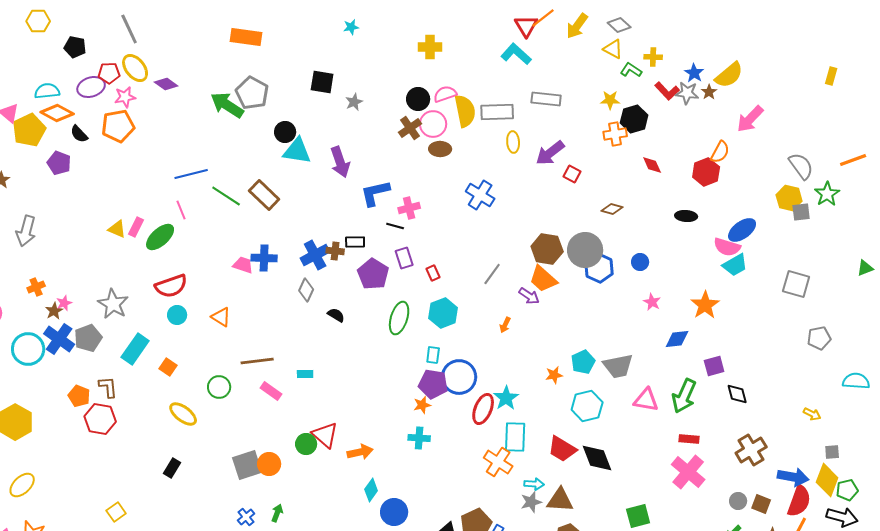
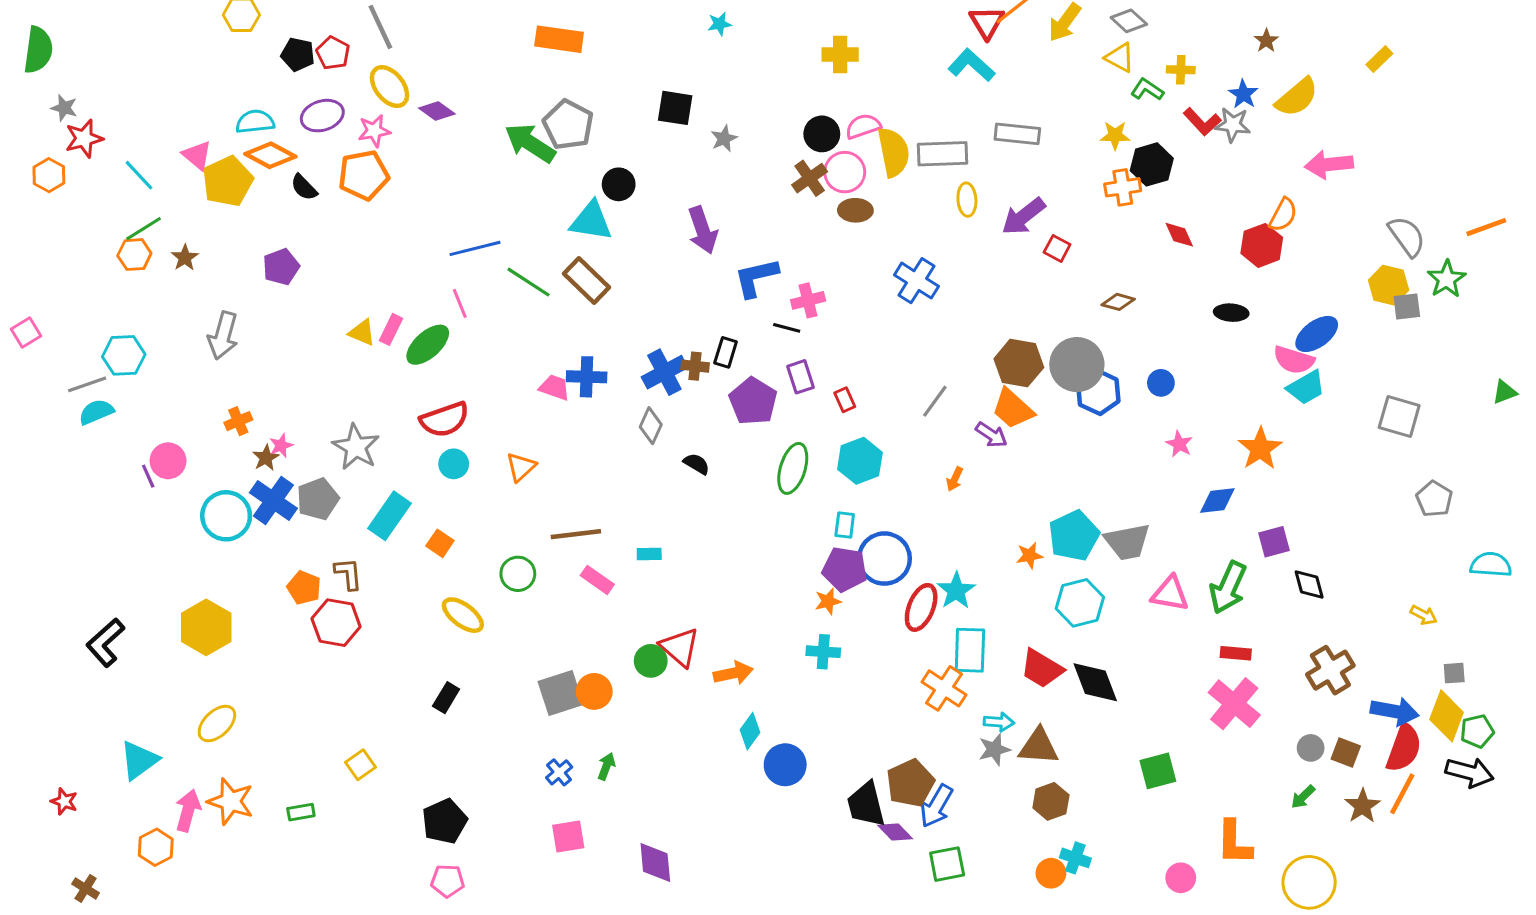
red pentagon: (109, 73) -> (333, 53), moved, turned 30
yellow rectangle: (831, 76) -> (1379, 59), moved, turned 30
brown star: (709, 92) -> (1266, 41), moved
pink arrow: (750, 119) -> (1329, 164), turned 40
cyan triangle: (297, 151) -> (591, 221), moved
purple pentagon: (59, 163) -> (281, 267), moved, turned 30
black rectangle: (355, 242) -> (726, 352), turned -72
orange triangle: (221, 317) -> (521, 467), turned 45
gray pentagon: (819, 338) -> (1434, 499), turned -30
cyan pentagon: (583, 362) -> (1074, 536), size x1.4

